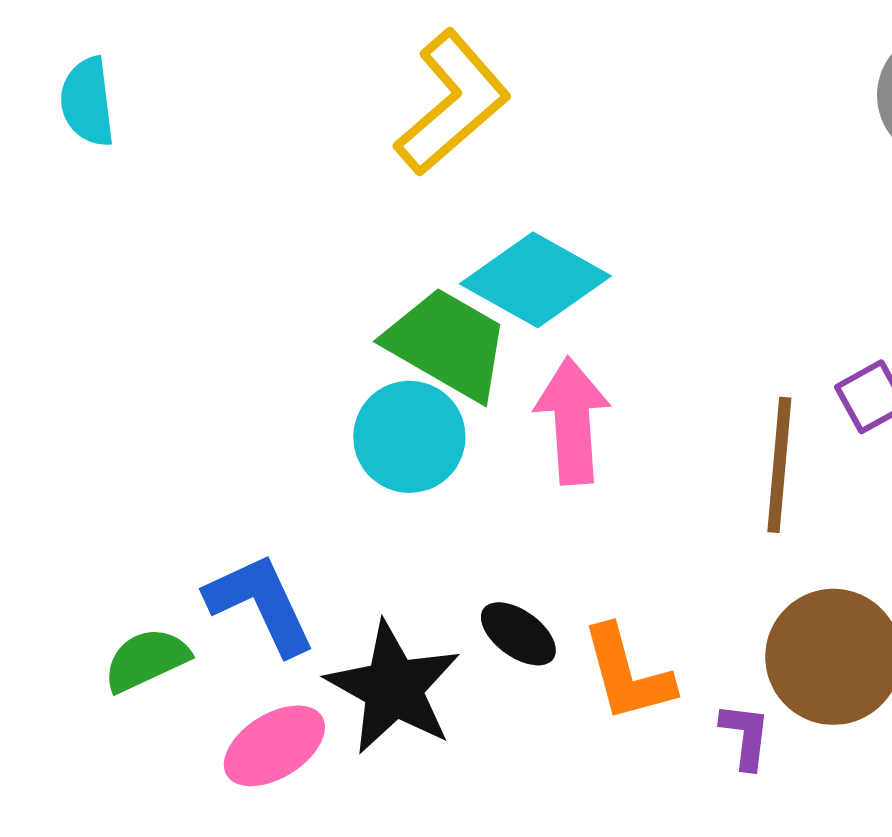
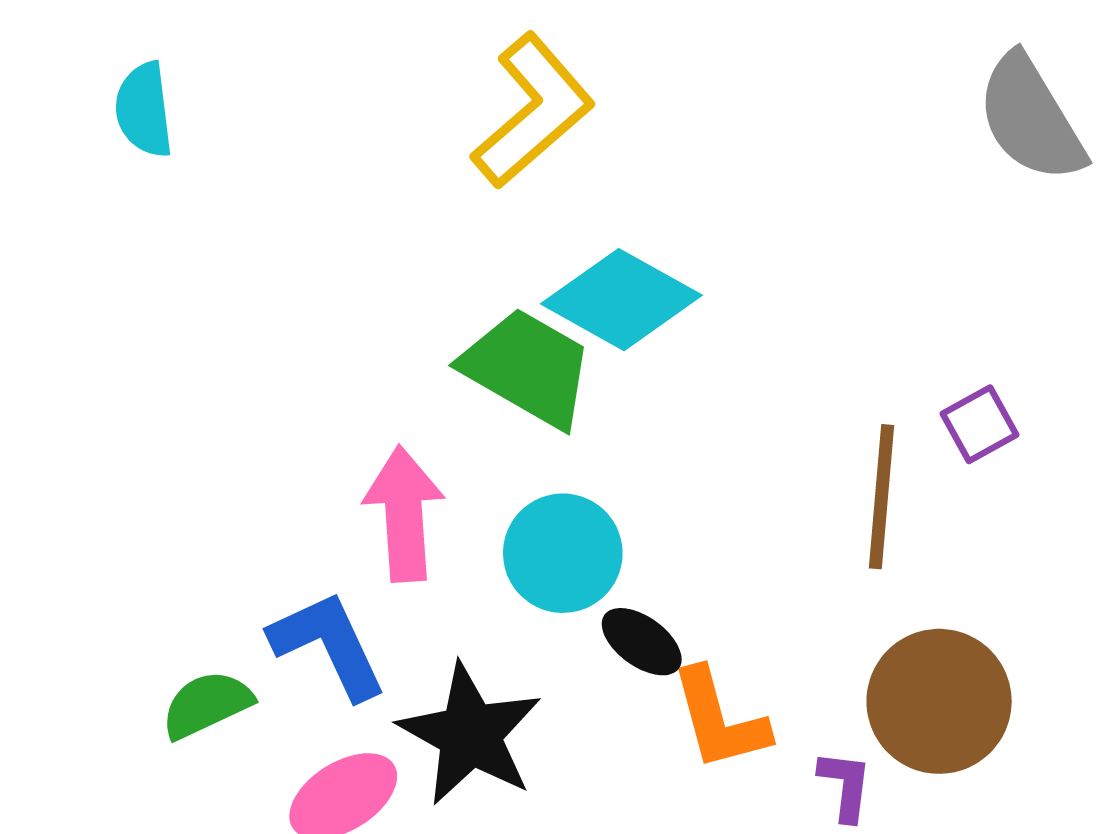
pink arrow: (572, 421) -> (404, 514), moved
cyan circle: (409, 437) -> (563, 553), moved
black ellipse: (518, 634) -> (642, 642), moved

